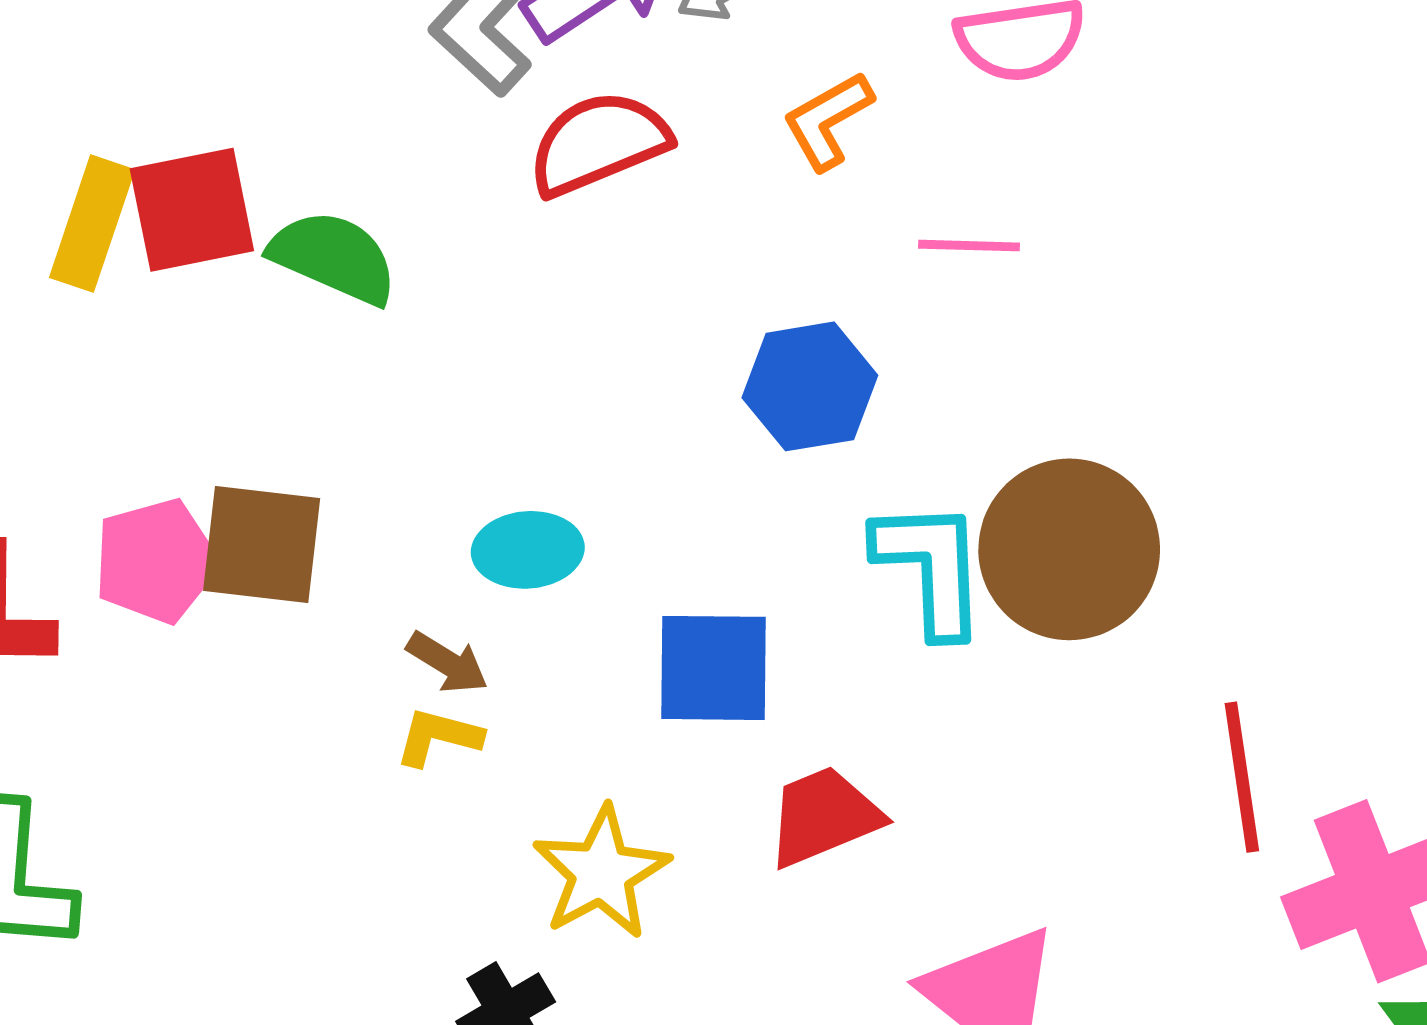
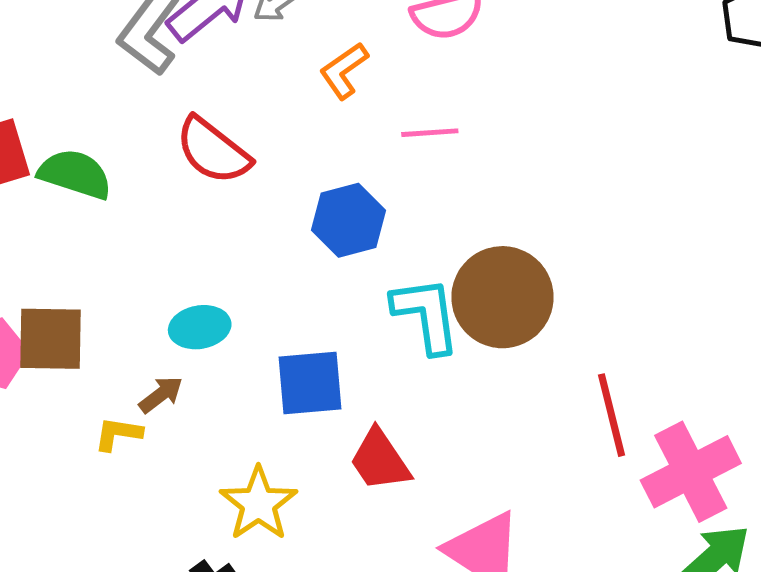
red semicircle: (598, 143) -> (213, 151), moved, turned -114
brown arrow: (447, 663) -> (161, 395), turned -63
yellow L-shape: (438, 737) -> (118, 434), moved
red trapezoid: (824, 816) -> (380, 460), turned -96

